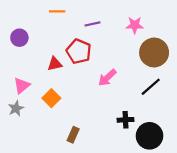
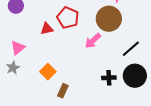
brown circle: (154, 53) -> (109, 19), moved
orange square: (51, 98) -> (48, 72), moved
black circle: (149, 136) -> (135, 76), moved

